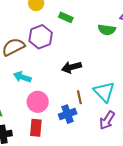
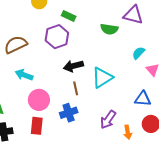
purple hexagon: (41, 37) -> (57, 37), moved
cyan triangle: (104, 92) -> (102, 78), moved, turned 40
brown line: (79, 97) -> (76, 88), moved

